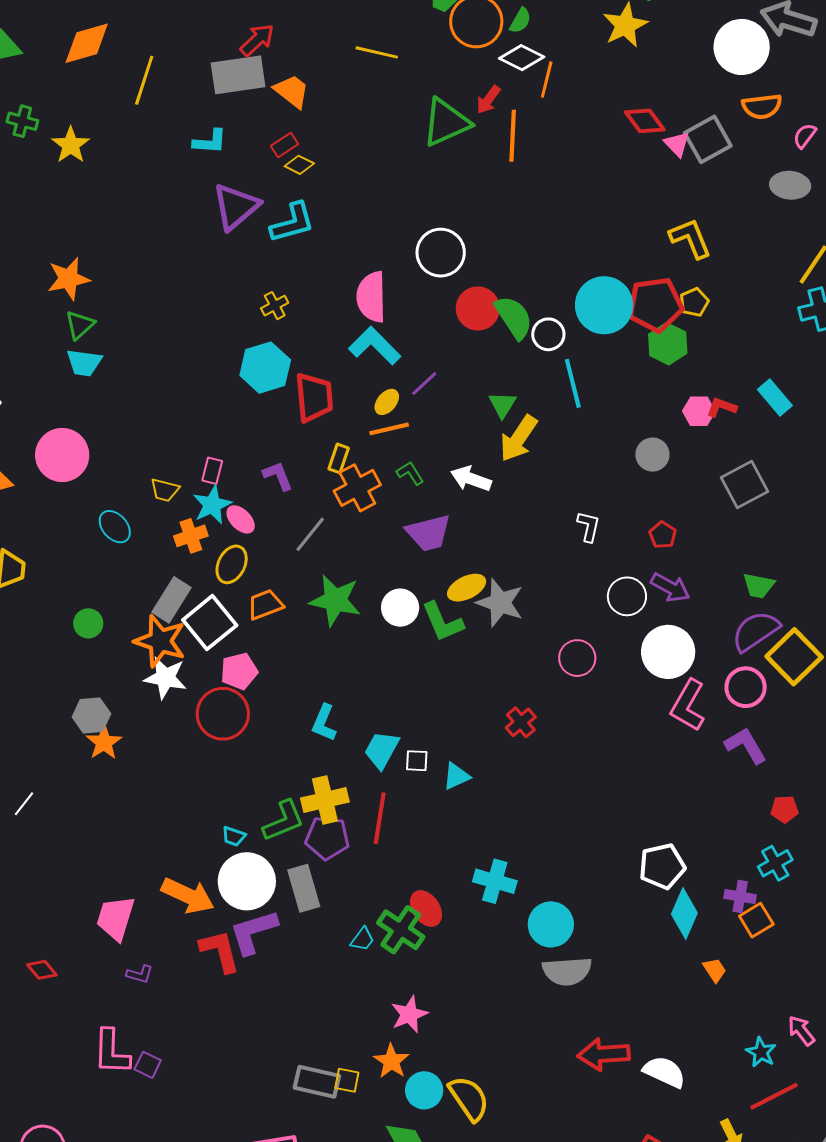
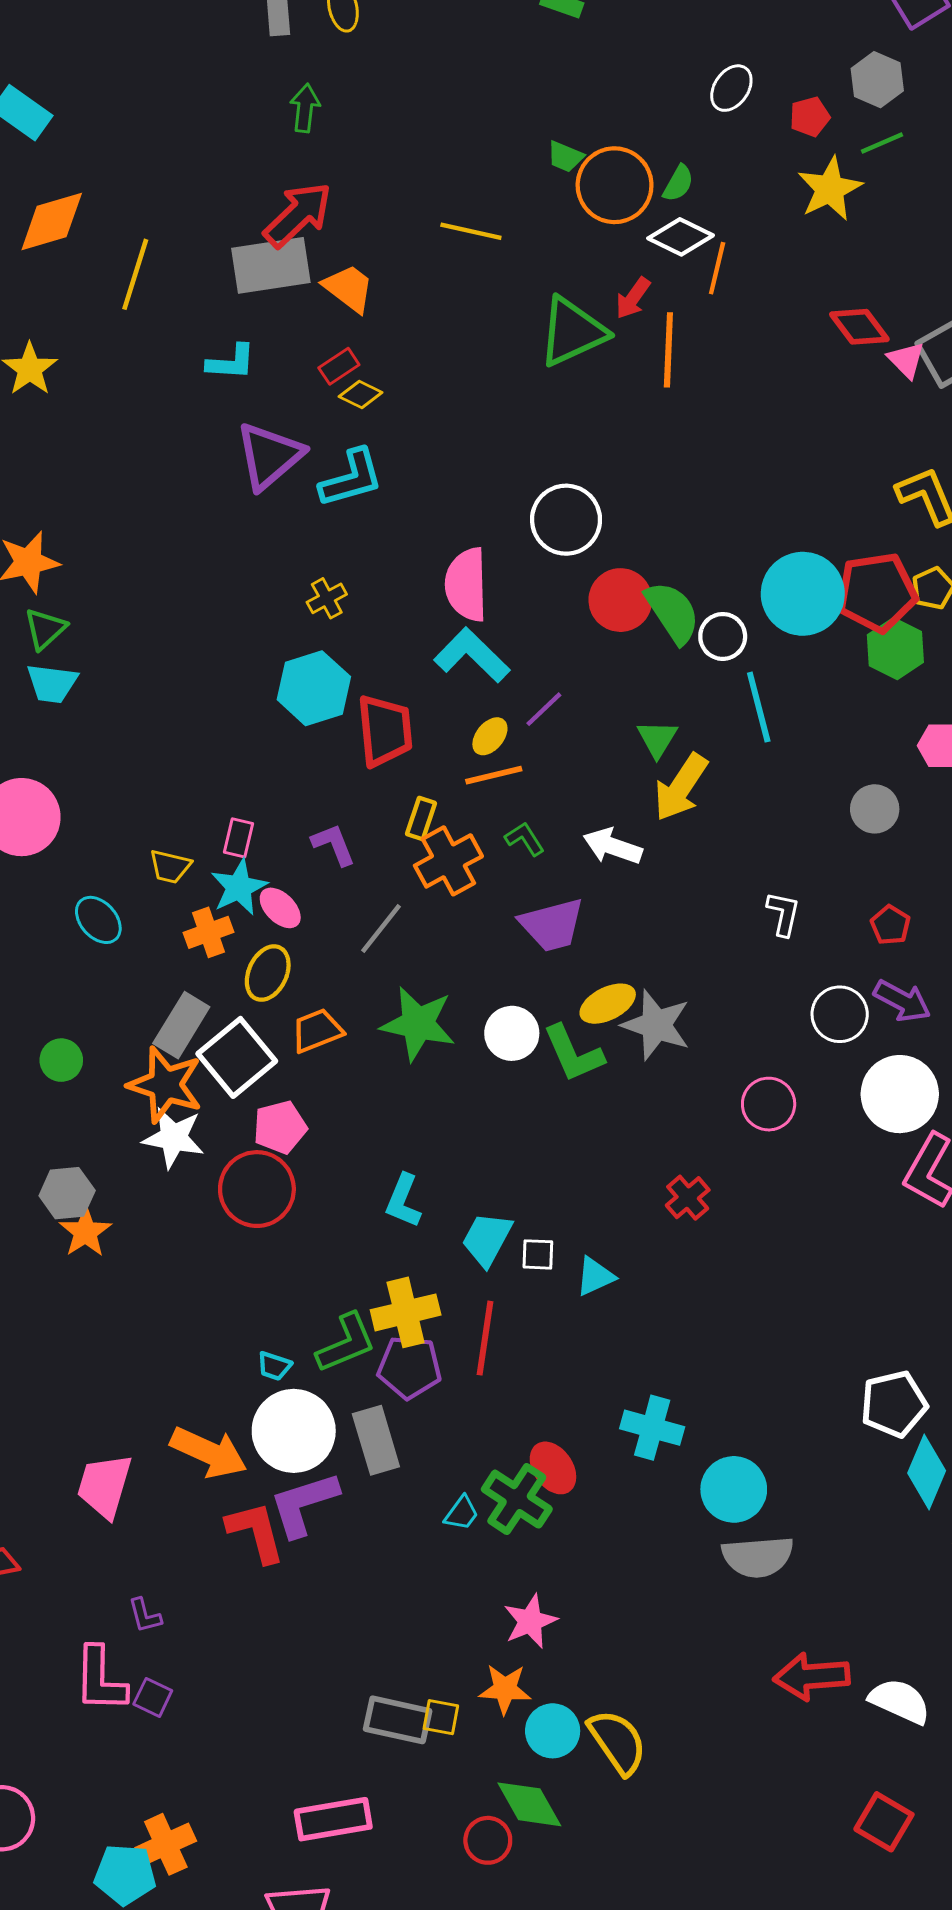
red arrow: (257, 40) -> (298, 215), size x1.4
purple L-shape: (140, 974) -> (145, 1615), moved, turned 60
orange star: (391, 1061) -> (505, 1689), turned -30

